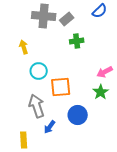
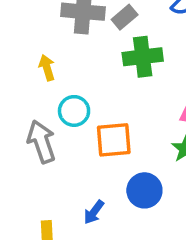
green cross: (77, 41) -> (143, 57), size x1.5
gray arrow: (37, 106) -> (42, 142), moved

